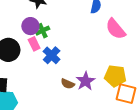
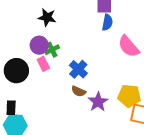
blue cross: (52, 55) -> (78, 69), moved
brown semicircle: (68, 84) -> (79, 91), moved

